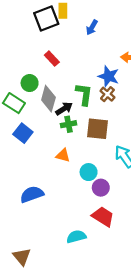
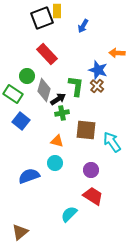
red rectangle: (52, 59) -> (47, 54), size x1.5
brown square: (97, 129) -> (86, 130), moved
cyan circle: (89, 172) -> (55, 163), moved
cyan semicircle: (76, 237) -> (69, 214), turned -30
brown triangle: (22, 257) -> (20, 232), turned 30

